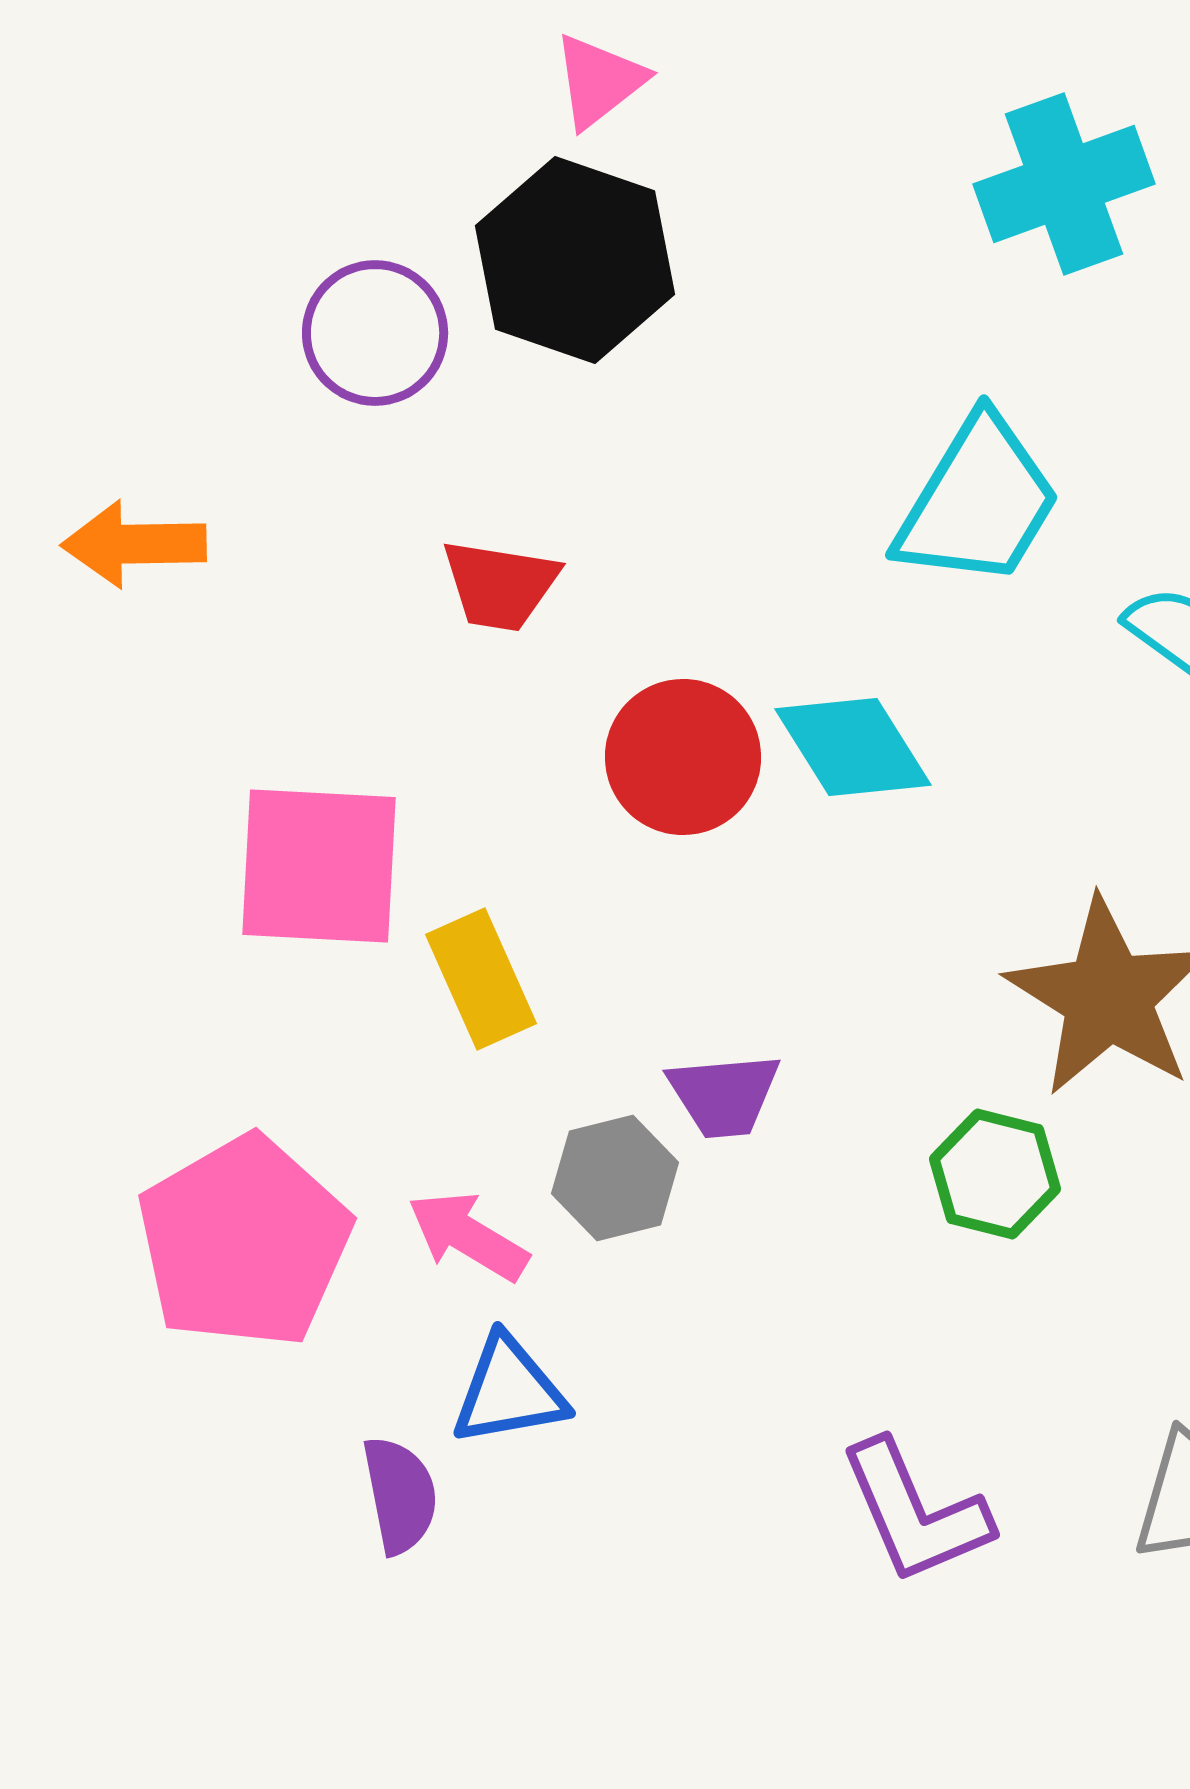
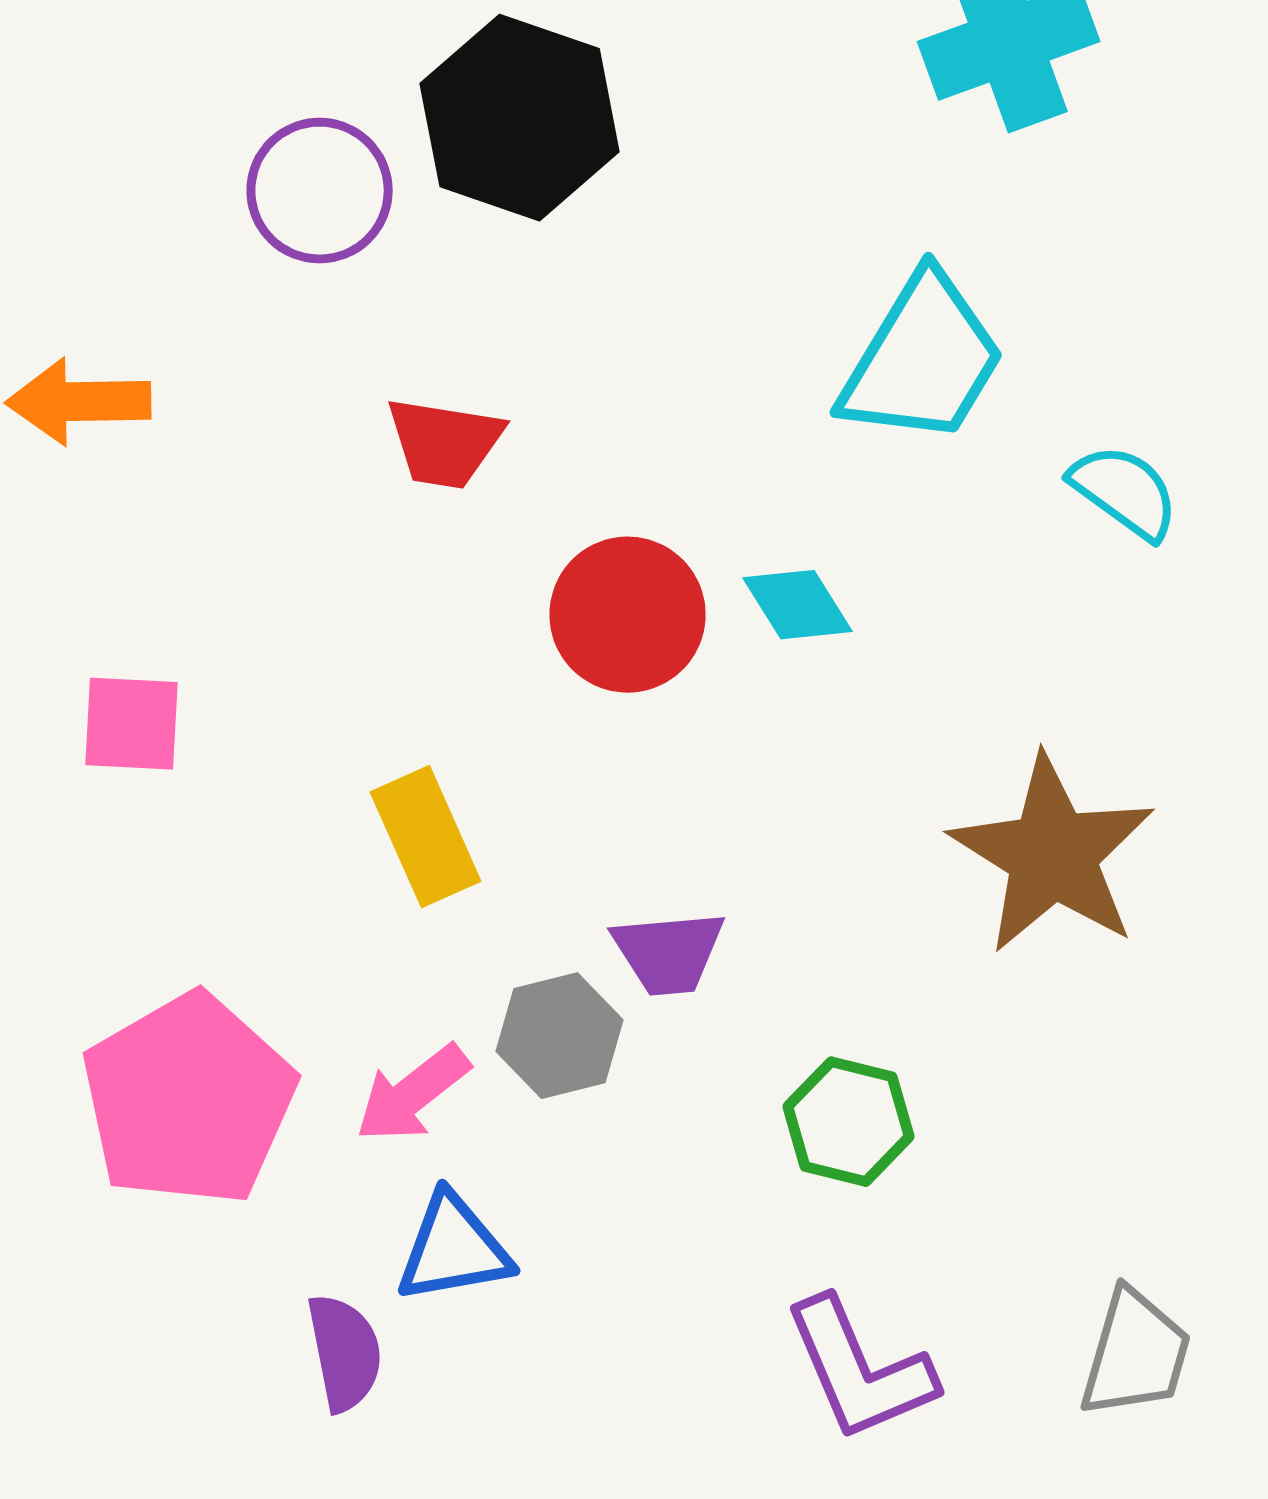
cyan diamond: (853, 747) -> (798, 605), size x0.7
pink square: (319, 866) -> (132, 724), moved, size x0.6
green hexagon: (995, 1174) -> (849, 1122), moved
pink arrow: (468, 1236) -> (413, 1094), turned -69

